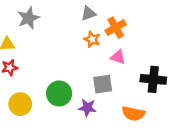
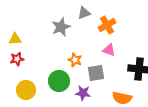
gray star: (28, 18) -> (61, 27), moved
orange star: (92, 39) -> (75, 60), moved

